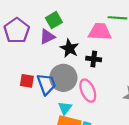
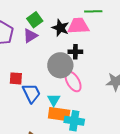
black star: (69, 48) -> (60, 28), moved
gray circle: (63, 78) -> (60, 65), moved
blue trapezoid: (46, 84) -> (31, 93), moved

